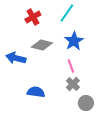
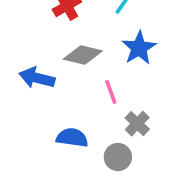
pink line: (71, 66) -> (111, 92), moved
gray circle: (86, 103) -> (118, 157), moved

